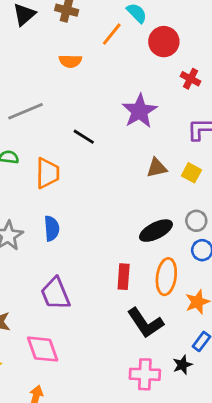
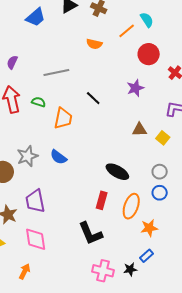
red circle: (164, 42) -> (149, 54), moved
purple star: (140, 111) -> (135, 88), size x0.7
blue semicircle: (52, 228) -> (58, 157), turned 120
black ellipse: (156, 231) -> (117, 172), moved, turned 45
purple trapezoid: (55, 294) -> (35, 201), moved
black L-shape: (145, 323) -> (90, 233), moved

